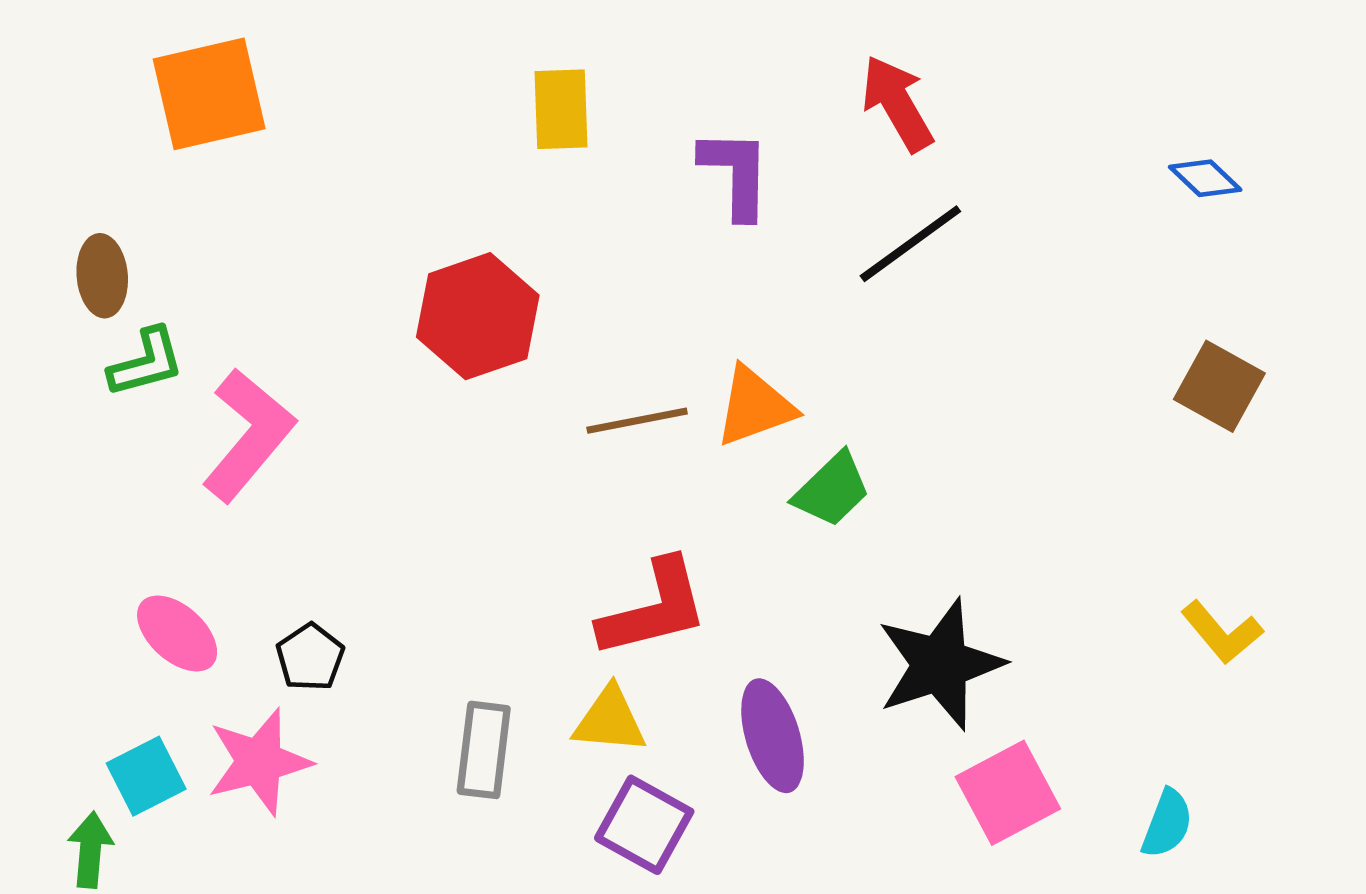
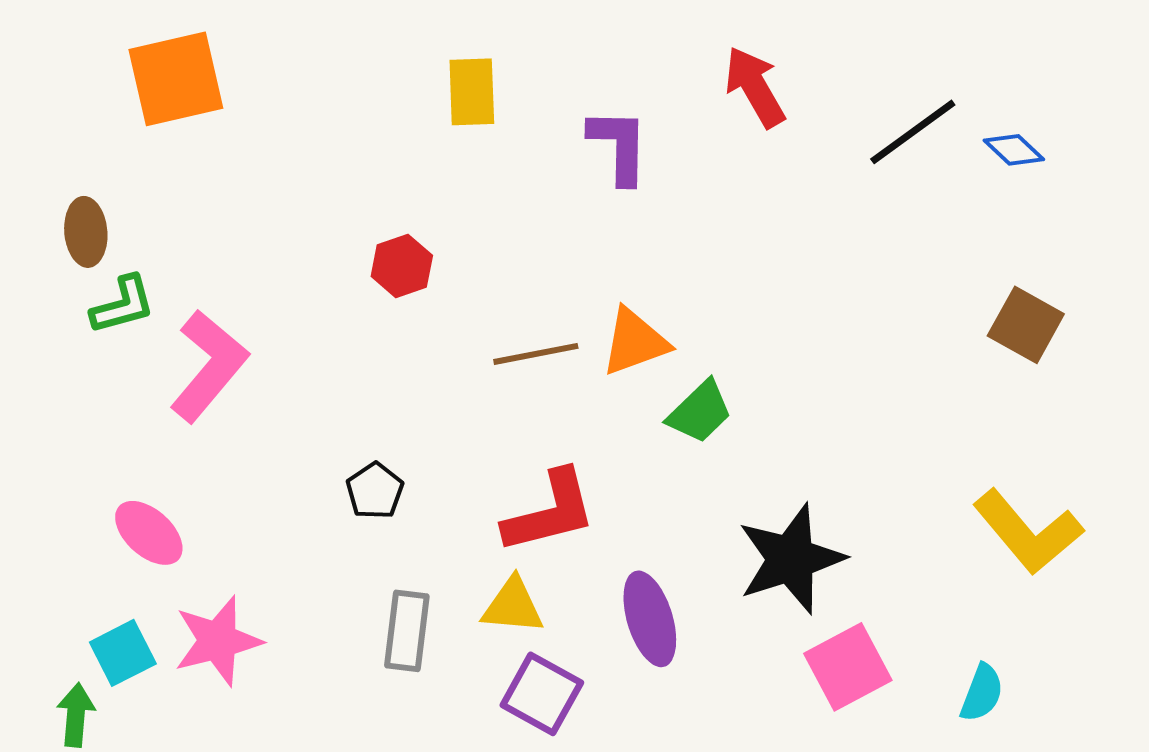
black line: (910, 244) -> (913, 132), moved
red hexagon: (478, 316) -> (402, 266), size x0.6
yellow L-shape: (1222, 632) -> (1028, 532), size x1.6
black pentagon: (310, 657) -> (375, 491), moved

